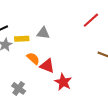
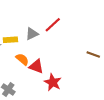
red line: (91, 20) -> (53, 25), moved
gray triangle: (43, 33) -> (32, 34), turned -32

